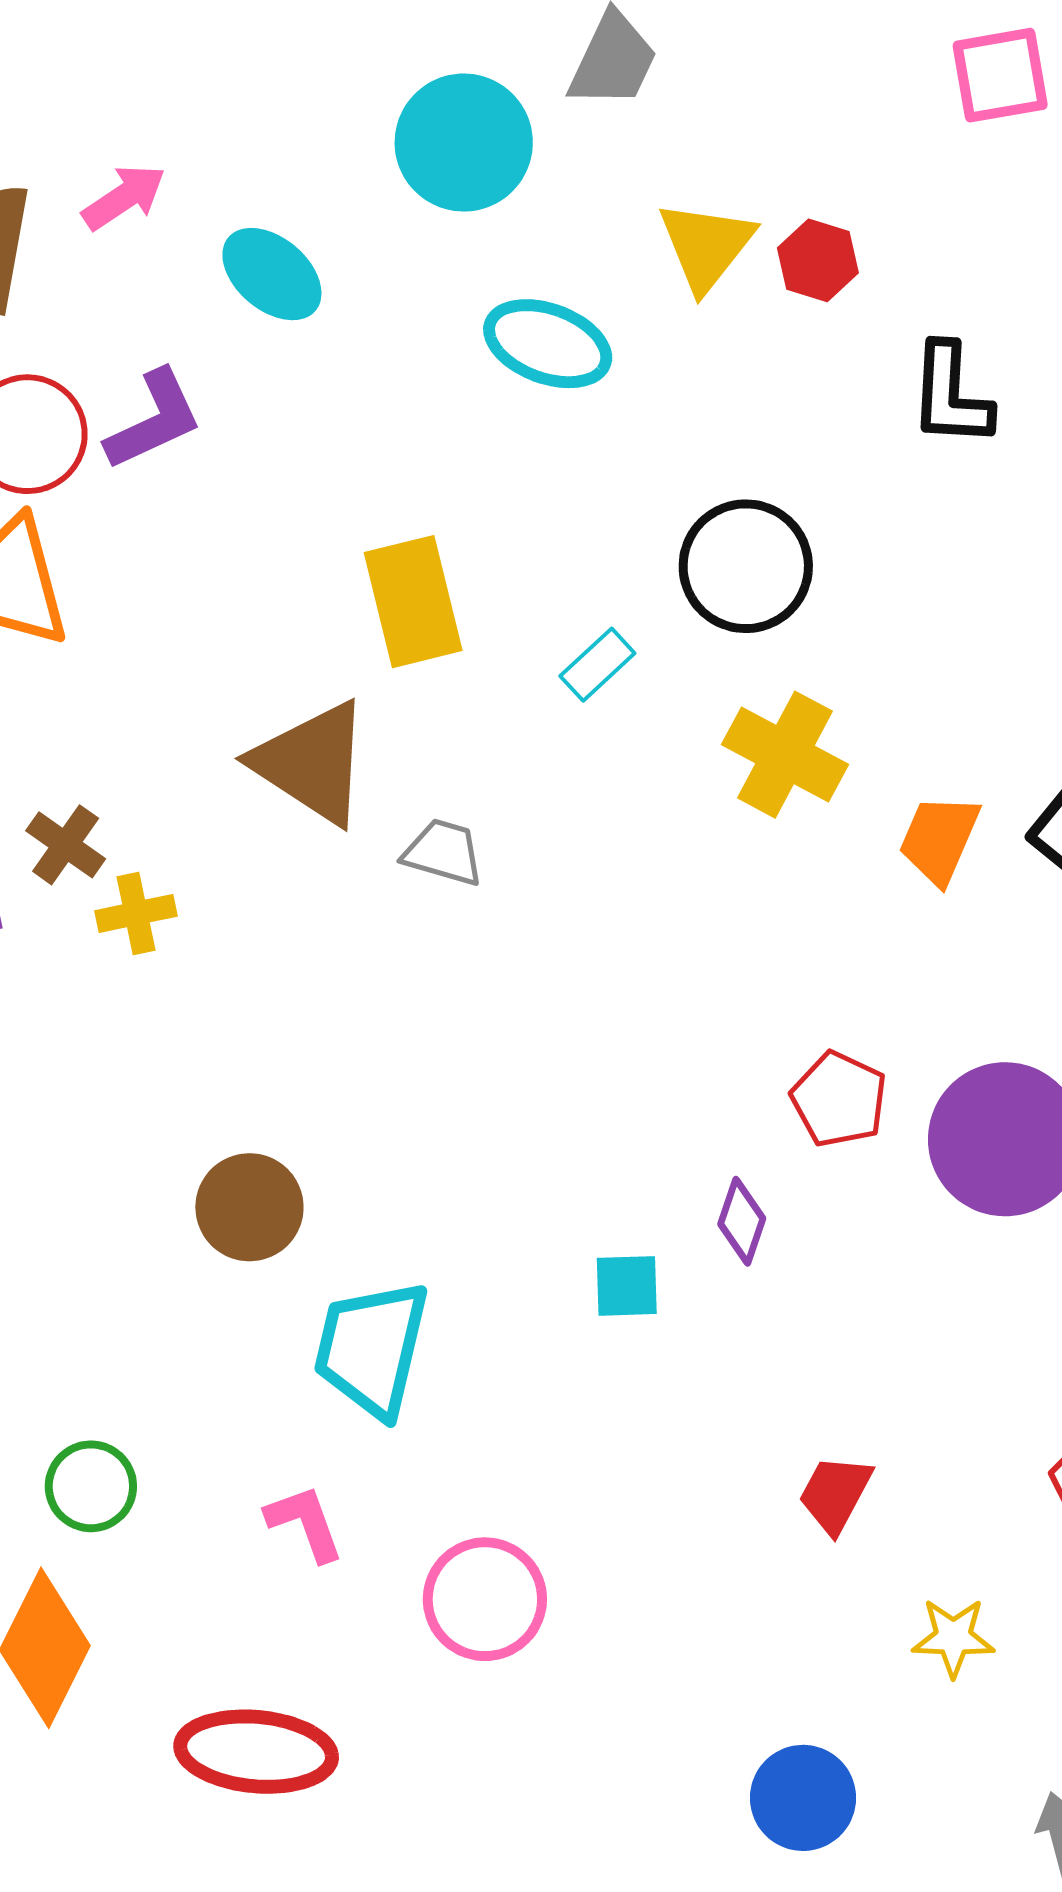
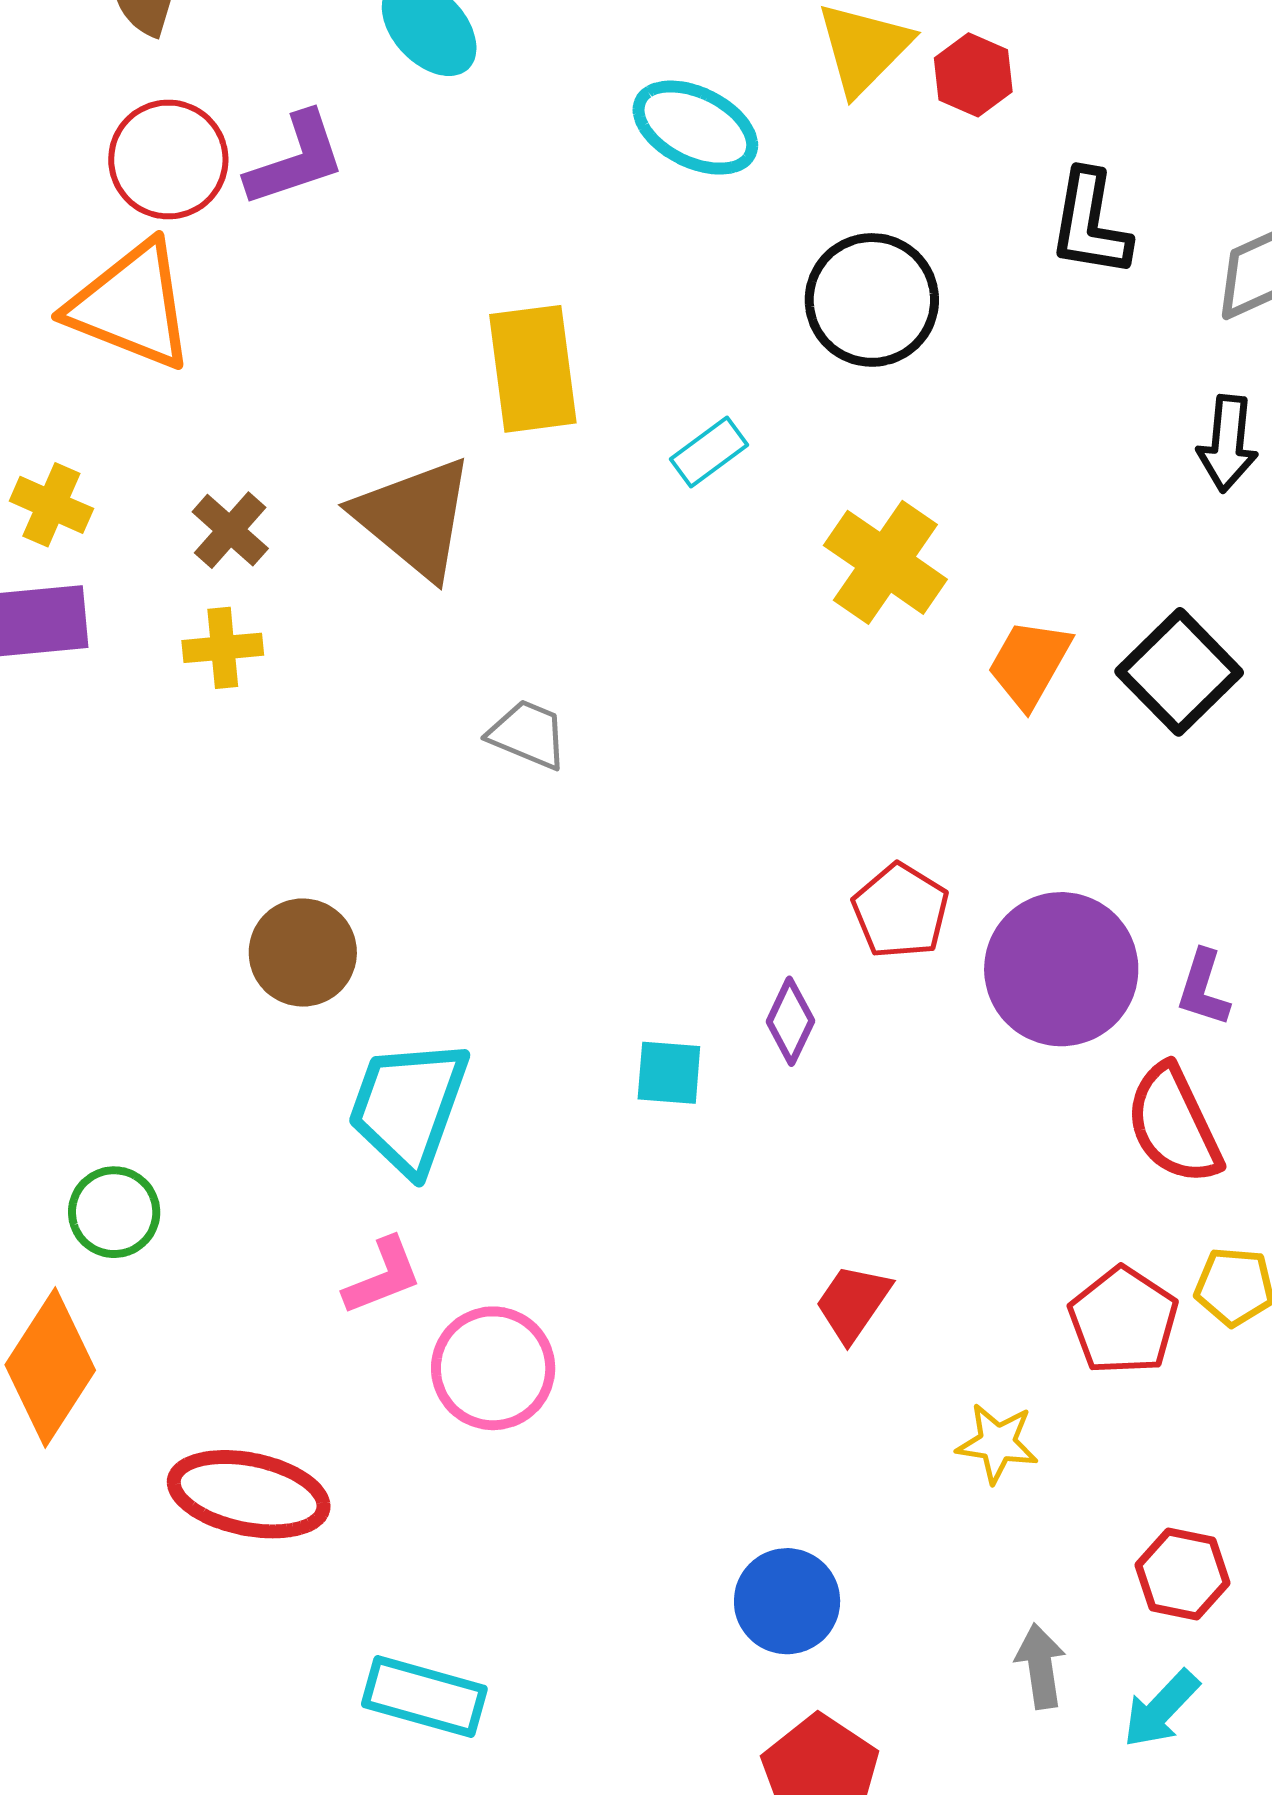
black circle: (746, 566) -> (872, 300), moved
brown cross: (66, 845) -> (230, 530), moved
gray trapezoid: (443, 852) -> (528, 734), moved
pink L-shape: (305, 1523) -> (383, 1276), moved, turned 82
yellow star: (953, 1637) -> (997, 1443), moved

